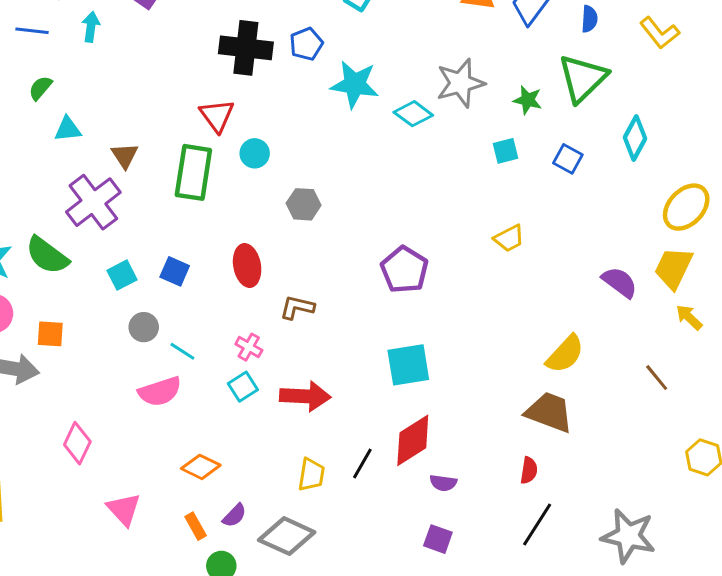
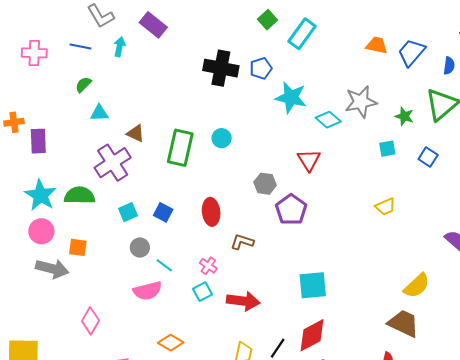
red triangle: (217, 116) -> (309, 160), moved
brown triangle: (125, 156) -> (136, 133), turned -36
gray hexagon: (304, 204) -> (265, 184), moved
green semicircle: (47, 255) -> (80, 195), turned 140
purple pentagon: (404, 270) -> (291, 210), moved

